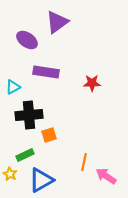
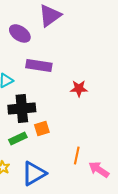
red star: (92, 83) -> (79, 88), moved
green rectangle: (25, 155) -> (18, 138), moved

